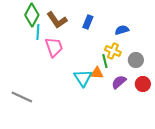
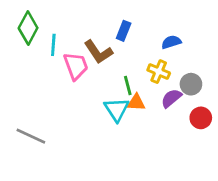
green diamond: (32, 15) -> (28, 28), moved
brown L-shape: (57, 20) -> (98, 52), moved
green line: (105, 61) -> (128, 86), moved
purple semicircle: (119, 82) -> (171, 98), moved

